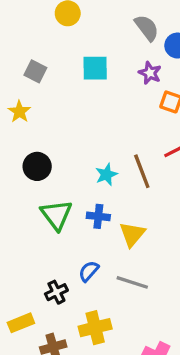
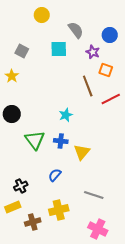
gray semicircle: (147, 28) -> (76, 30), moved
black circle: (37, 166) -> (12, 114), moved
brown line: (142, 171) -> (88, 86), moved
gray line: (132, 282) -> (94, 195), moved
black cross: (56, 292) -> (21, 186), moved

